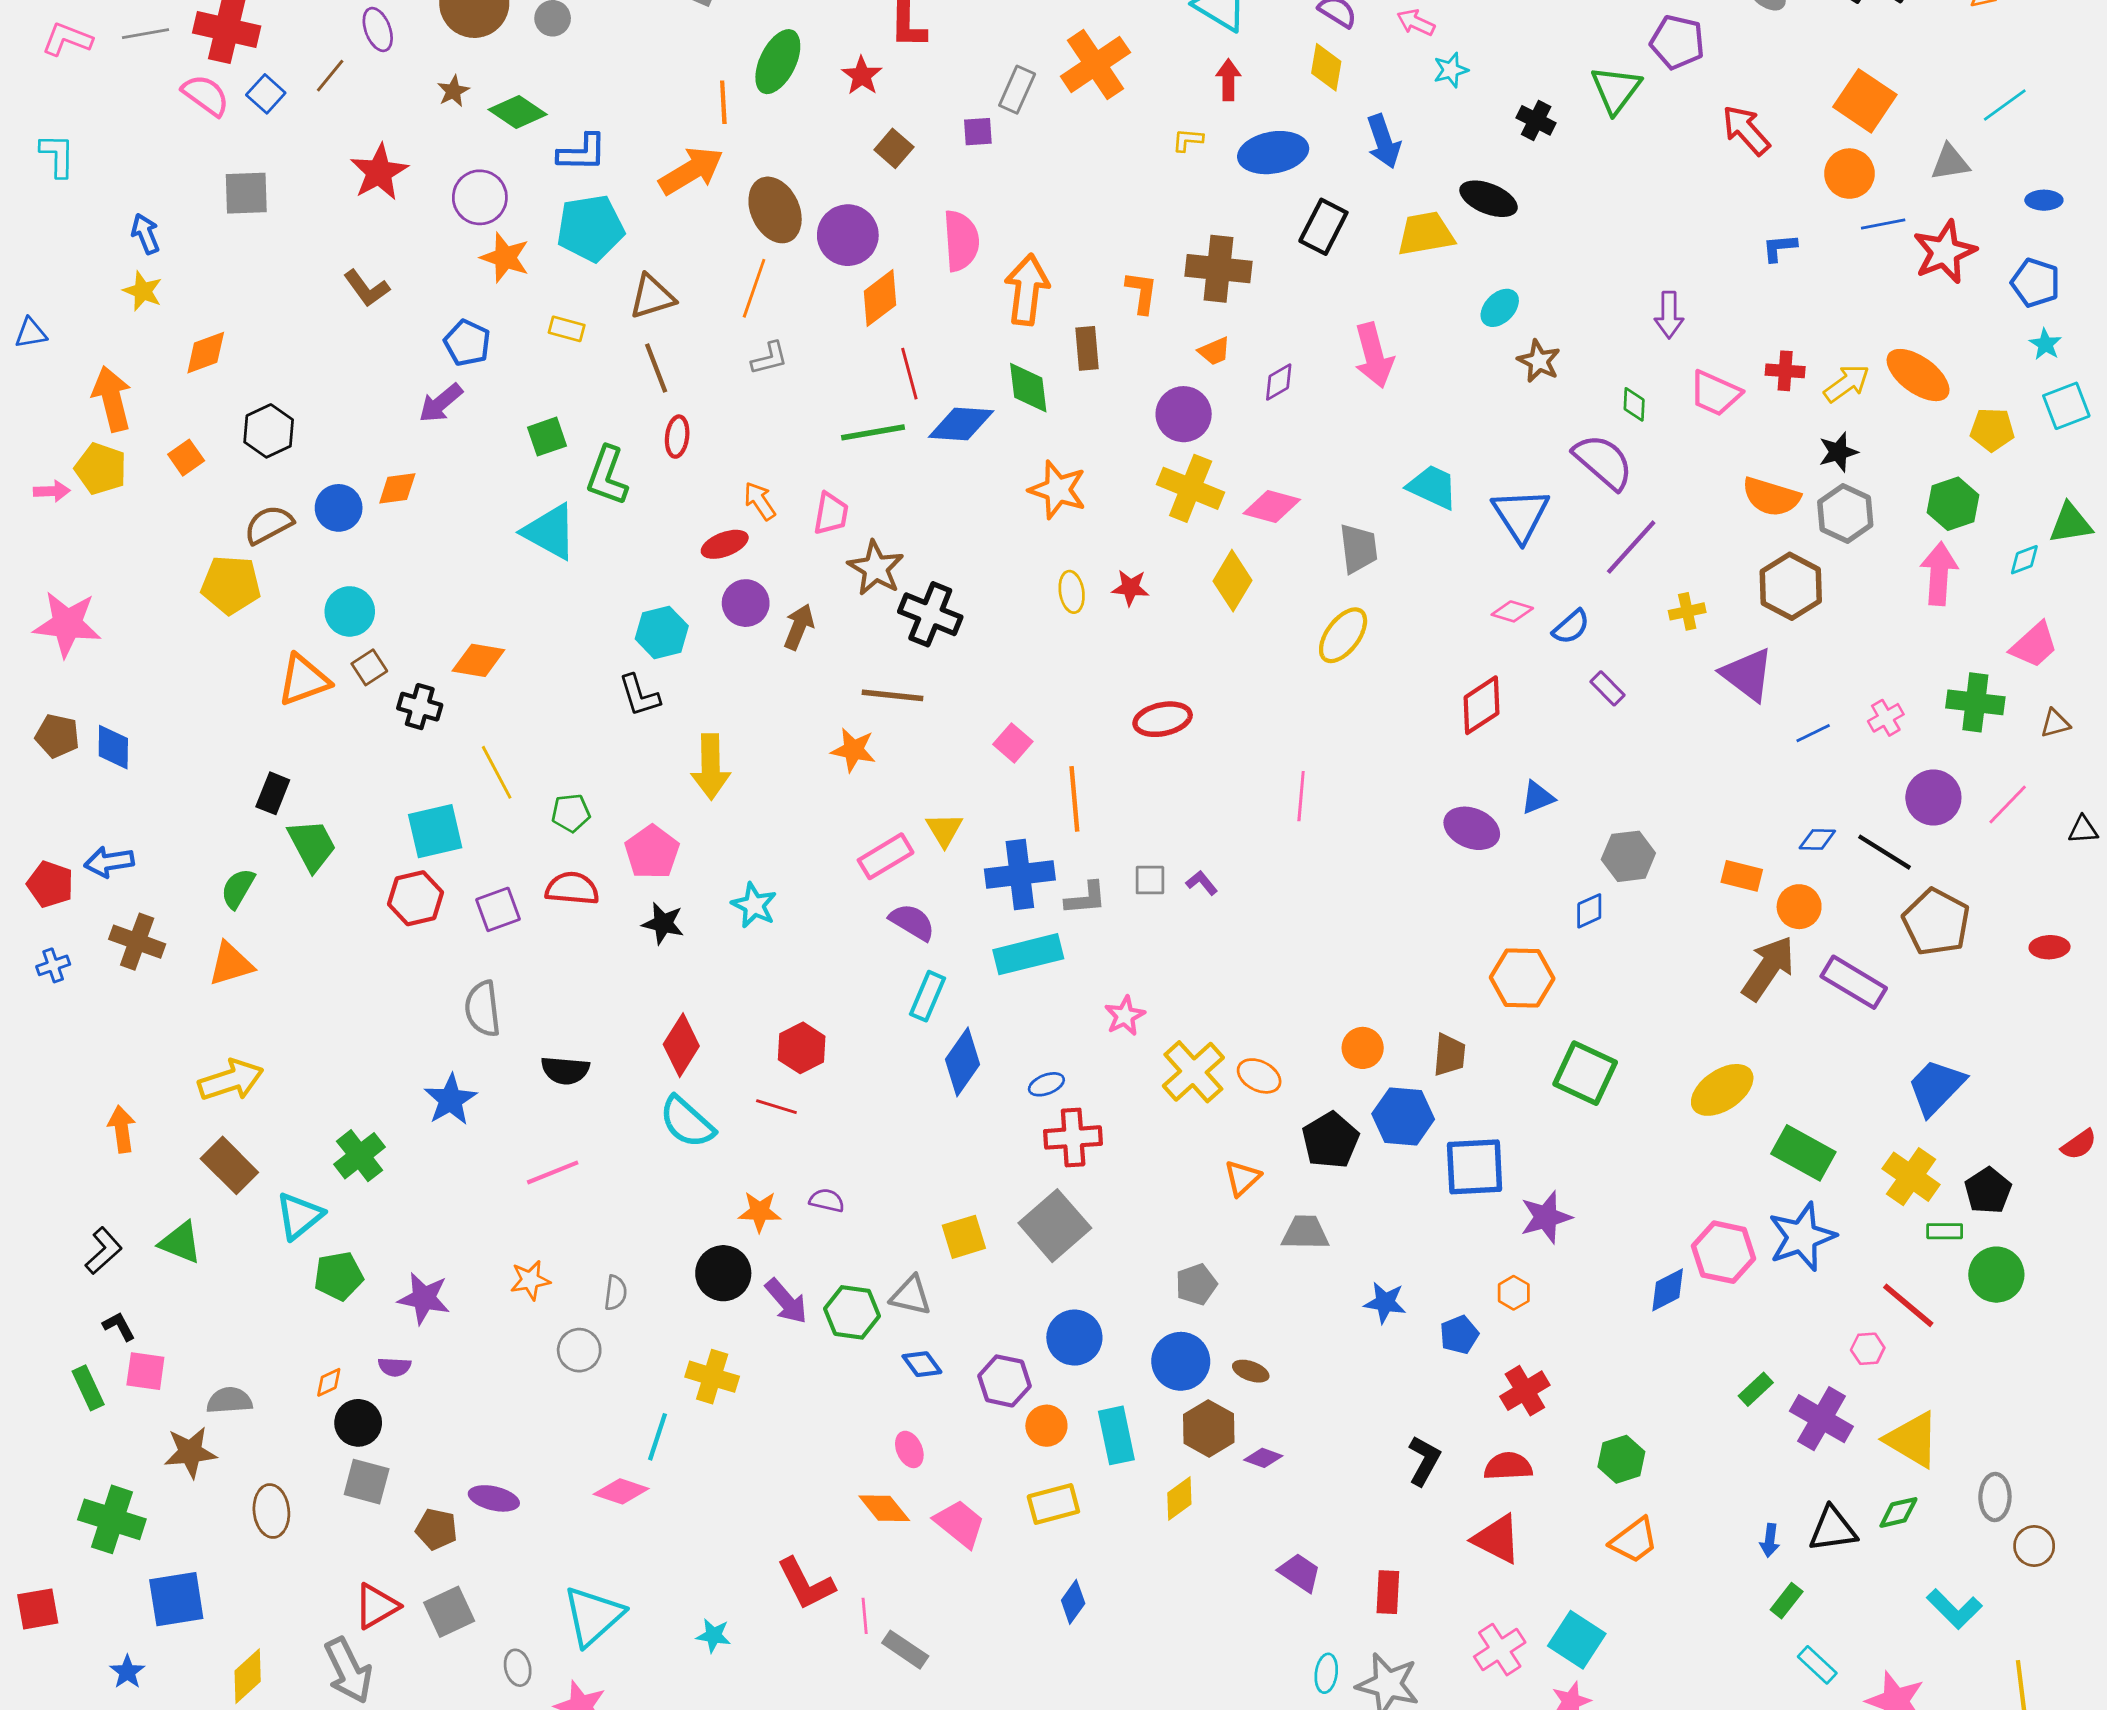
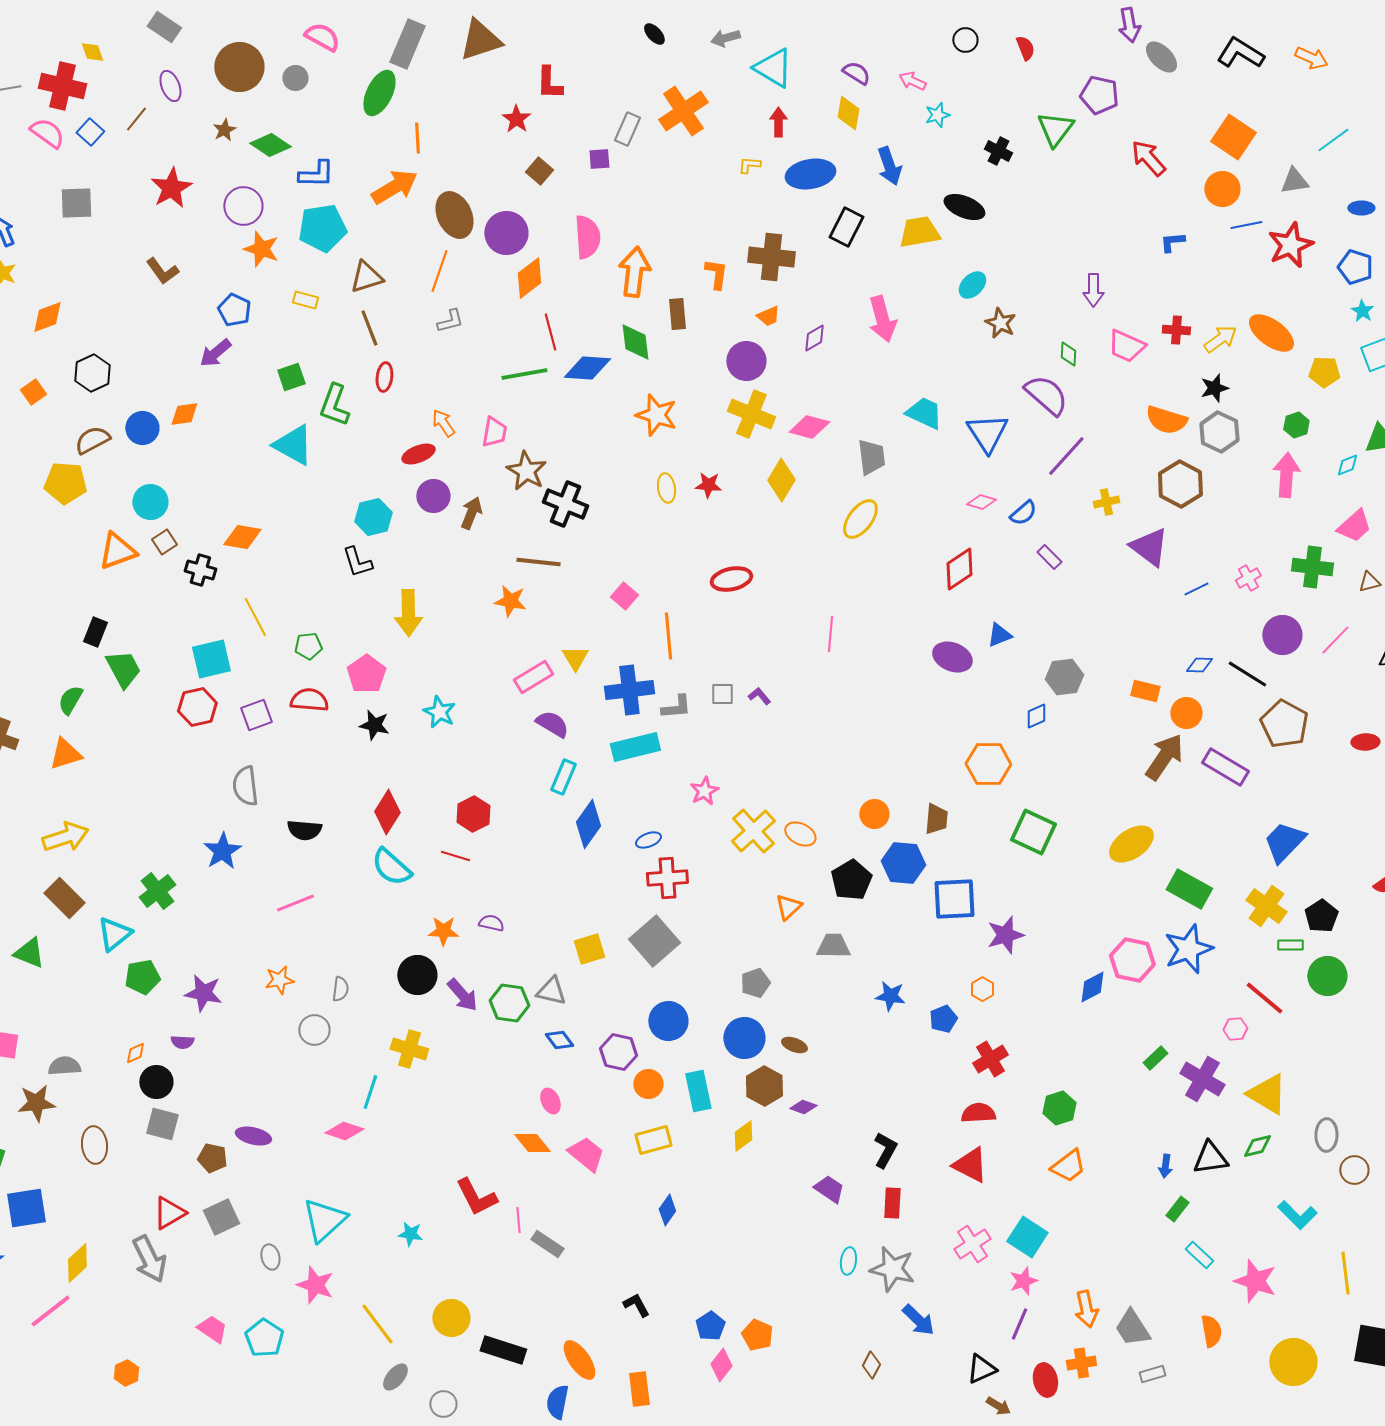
green ellipse: (778, 62) -> (379, 93), moved
green hexagon: (1953, 504) -> (1296, 425), size x0.7
black L-shape: (1424, 1461) -> (885, 1150), moved

